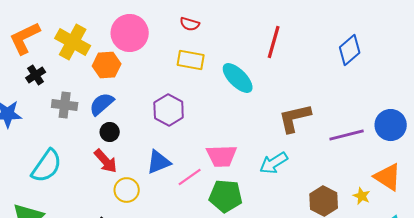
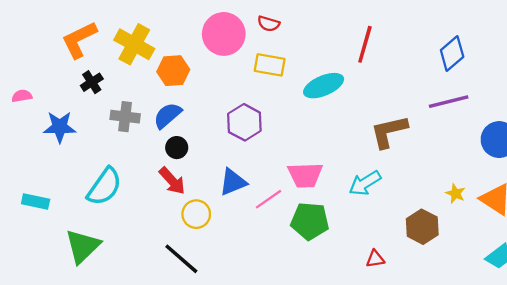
pink circle: (130, 33) -> (224, 34), moved
cyan ellipse: (238, 78) -> (324, 86), turned -68
purple line: (347, 135) -> (449, 102), moved
yellow star: (362, 196) -> (456, 193), moved

